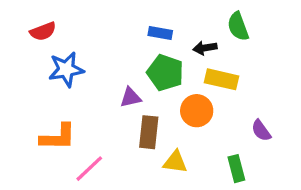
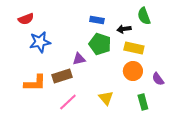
orange circle: (197, 111) -> (133, 71), moved
brown rectangle: (149, 132) -> (62, 76), moved, turned 66
yellow triangle: (175, 162) -> (106, 98), turned 42
pink line: (89, 169) -> (68, 102), moved

